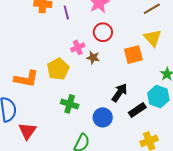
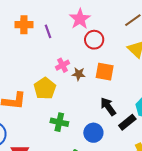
red circle: (103, 32) -> (94, 40), moved
orange square: (133, 55) -> (105, 72), moved, turned 30
black arrow: (120, 93) -> (108, 107), turned -66

